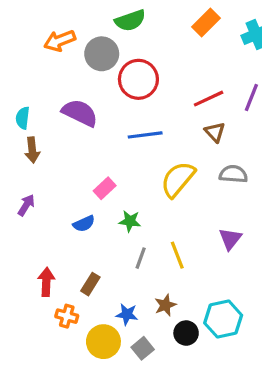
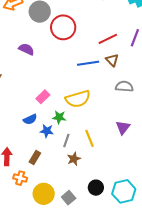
purple semicircle: (80, 113) -> (26, 49), size x0.7
blue line: (145, 135) -> (88, 63), moved
yellow semicircle: (178, 179) -> (78, 99), moved, turned -145
brown star: (165, 305) -> (74, 159), moved
blue star: (127, 314) -> (47, 131), moved
cyan hexagon: (223, 319) -> (124, 191), moved

